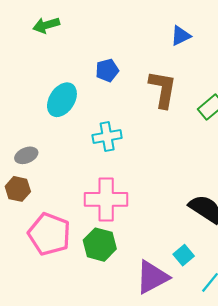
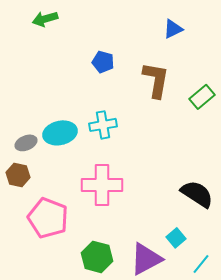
blue pentagon: (107, 70) -> (103, 62), turned 30
cyan ellipse: (62, 100) -> (60, 133), moved, turned 44
green hexagon: (100, 245) -> (97, 257), moved

